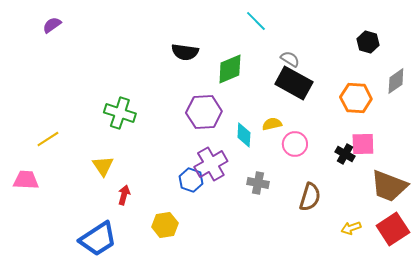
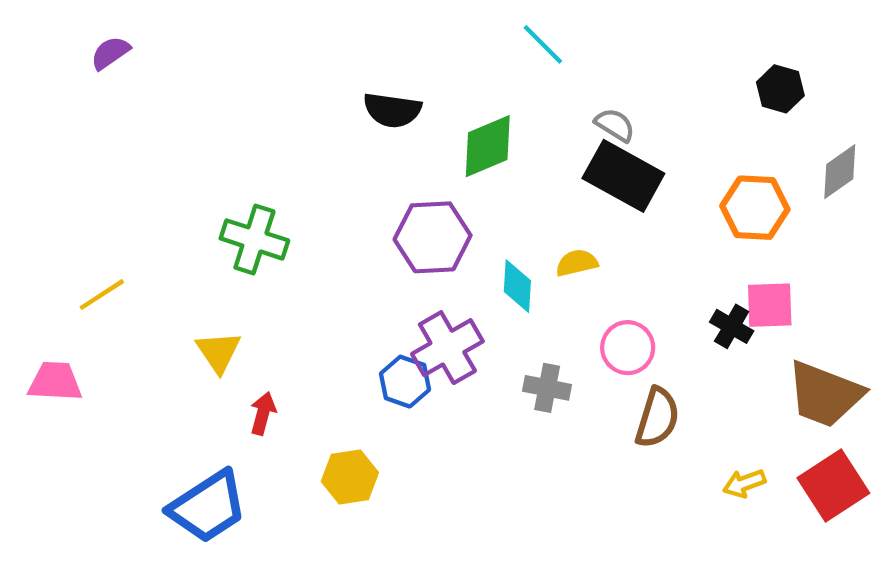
pink circle: (295, 144) -> (628, 348), moved

